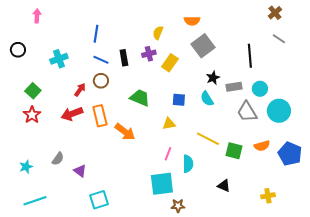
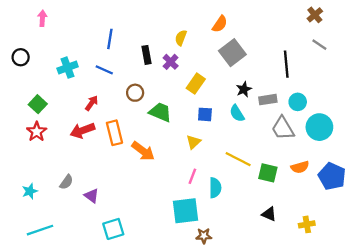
orange semicircle: (192, 21) -> (220, 24), turned -56
purple cross: (149, 54) -> (171, 62), turned -32
black rectangle: (124, 58) -> (147, 55), moved
blue line: (101, 60) -> (104, 70), moved
yellow rectangle: (170, 63) -> (196, 84), moved
brown circle: (101, 81) -> (135, 93), moved
yellow triangle: (169, 124) -> (193, 142), turned -32
black triangle: (224, 186) -> (269, 214), moved

